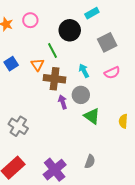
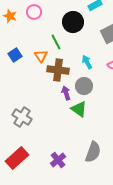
green triangle: (92, 116) -> (79, 109), moved
gray semicircle: (90, 162) -> (93, 152), size x1.5
purple cross: (55, 170) -> (58, 160), size x0.7

